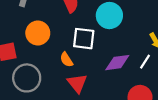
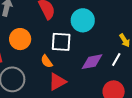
red triangle: (77, 83) -> (57, 82), turned 42

